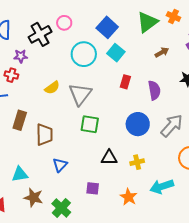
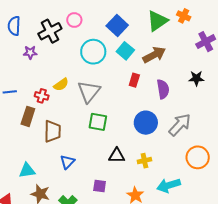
brown arrow: (162, 52) -> (154, 55), moved, size x1.6
red cross: (11, 75) -> (42, 96), moved

